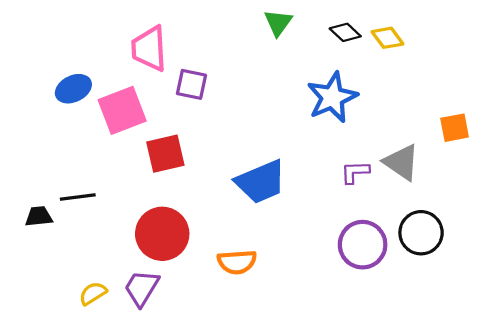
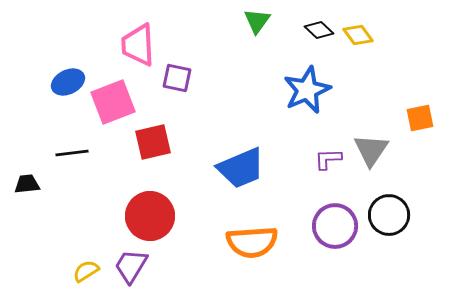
gray triangle: (402, 162) -> (371, 150), turned 30
black line: (78, 197) -> (72, 153), moved
black trapezoid: (39, 216) -> (27, 184), moved
orange semicircle: (237, 262) -> (252, 242), moved, size x1.4

